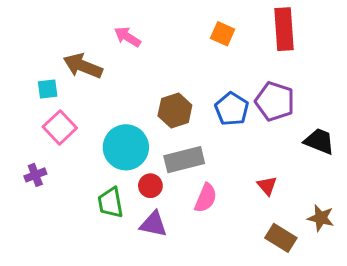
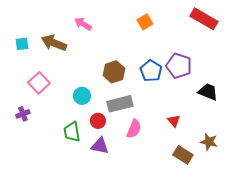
red rectangle: (284, 29) -> (204, 19), moved, turned -56
orange square: (223, 34) -> (145, 22), turned 35
cyan square: (48, 89) -> (22, 44), moved
cyan circle: (126, 147) -> (82, 96), size x0.6

